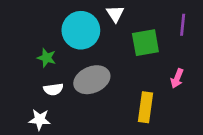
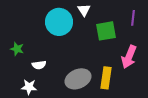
green star: (47, 58) -> (17, 49), moved
pink arrow: (177, 78) -> (129, 57), size x1.6
gray ellipse: (92, 80) -> (78, 79), moved

